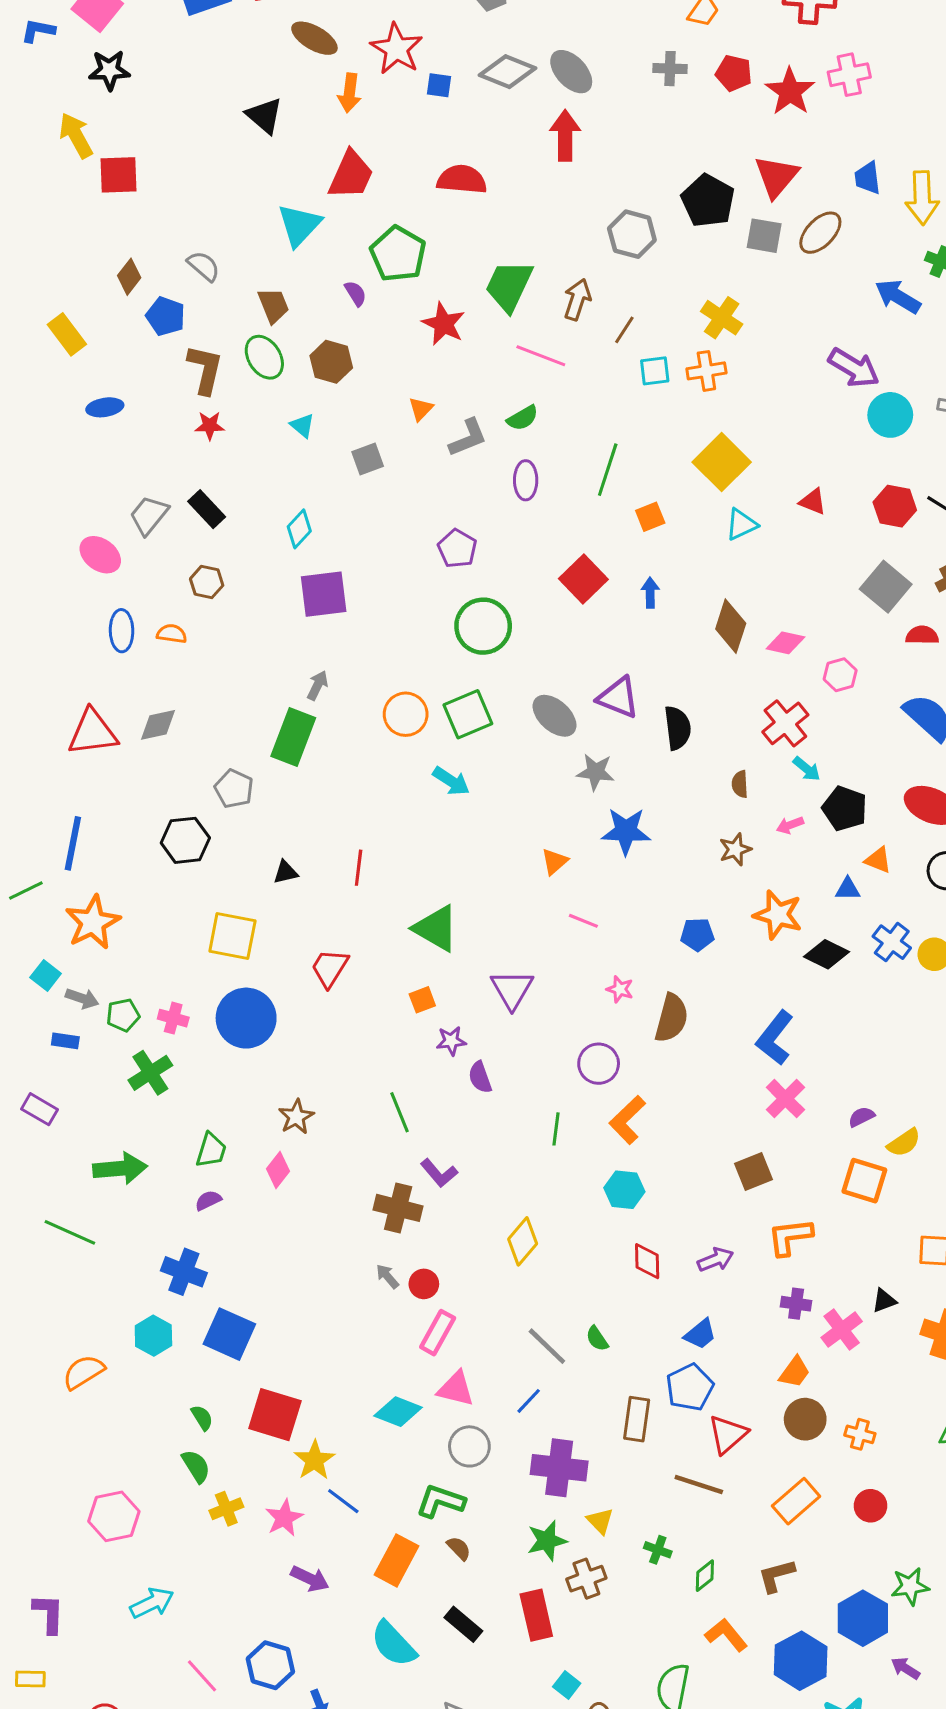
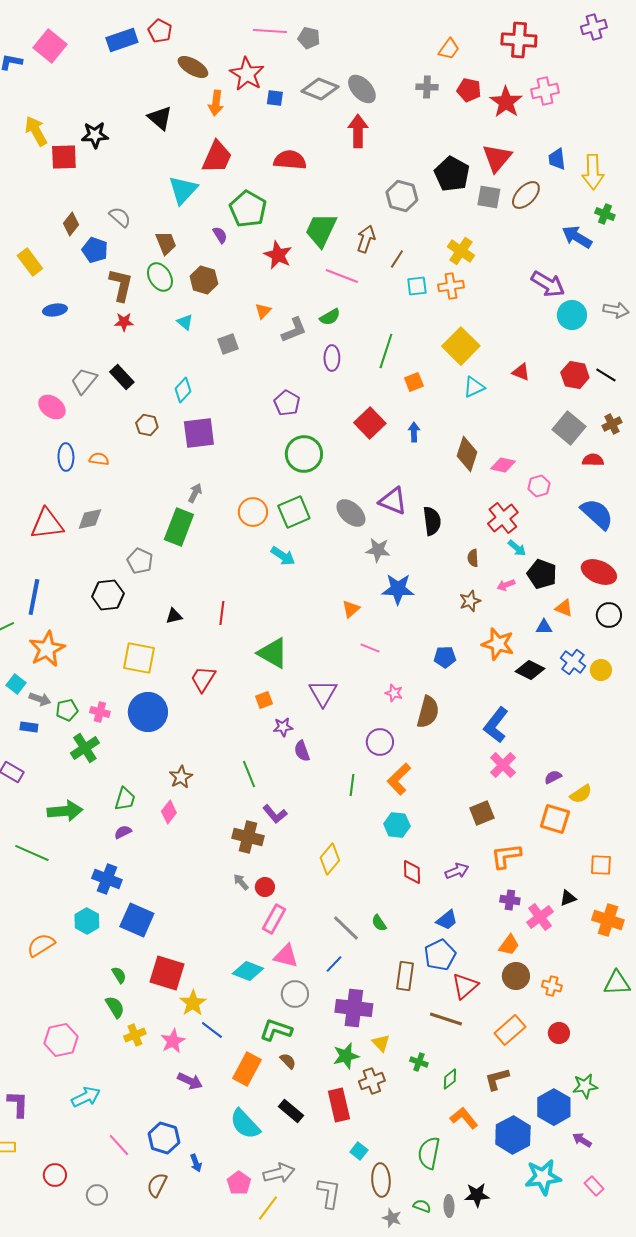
black star: (109, 70) -> (95, 135), moved
brown hexagon: (207, 582) -> (147, 425), moved

